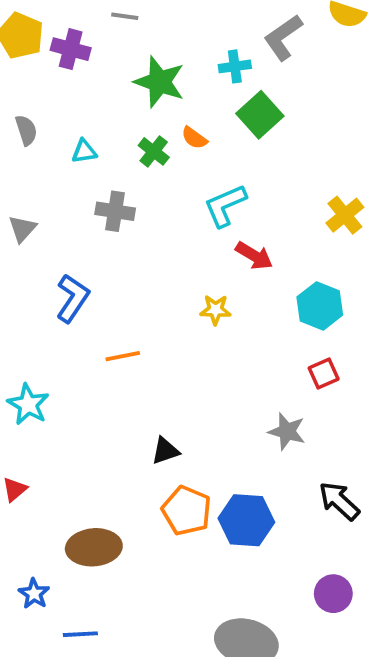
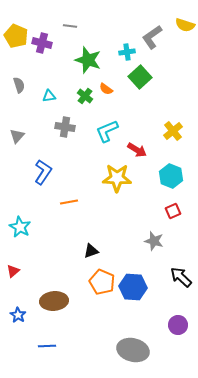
cyan L-shape: (225, 205) -> (107, 131), moved
yellow cross: (345, 215) -> (173, 131), moved
yellow star: (215, 310) -> (117, 178), size x1.8
blue star: (34, 594) -> (18, 315), moved

